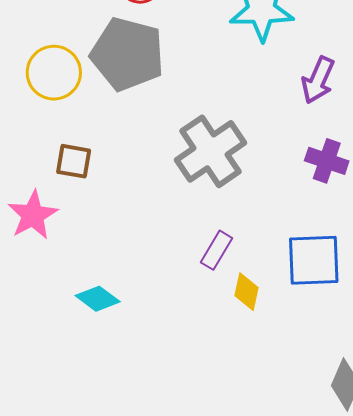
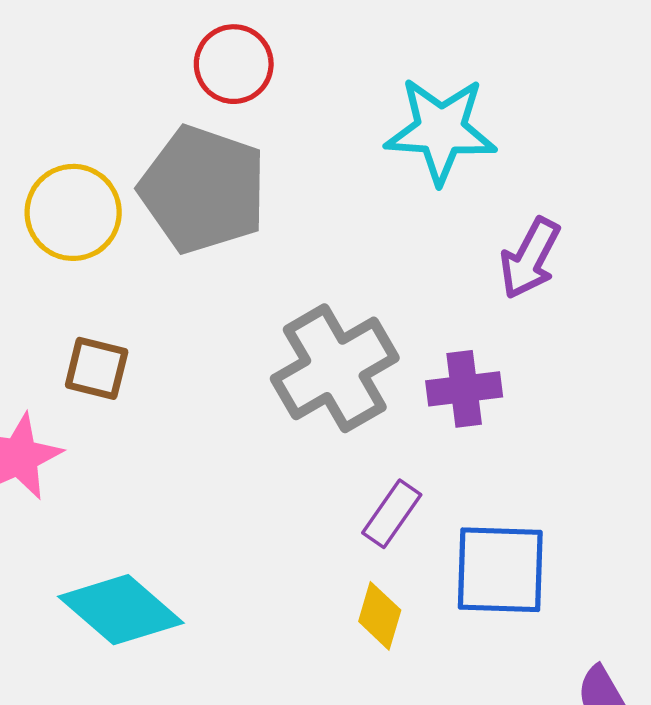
purple cross: (327, 161) -> (464, 389), moved, turned -30
purple rectangle: (217, 250) -> (392, 514), moved
cyan diamond: (98, 299) -> (121, 610), size x1.6

